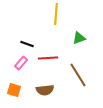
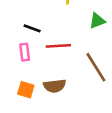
pink rectangle: (21, 63) -> (25, 52), turned -48
orange square: (14, 90) -> (26, 90), moved

